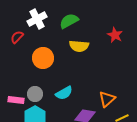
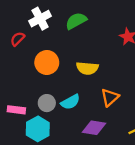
yellow semicircle: (79, 46) -> (87, 68), moved
gray circle: (35, 94) -> (47, 103), moved
orange triangle: (107, 99) -> (110, 97), moved

